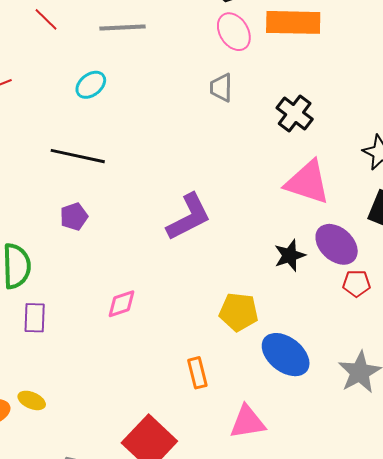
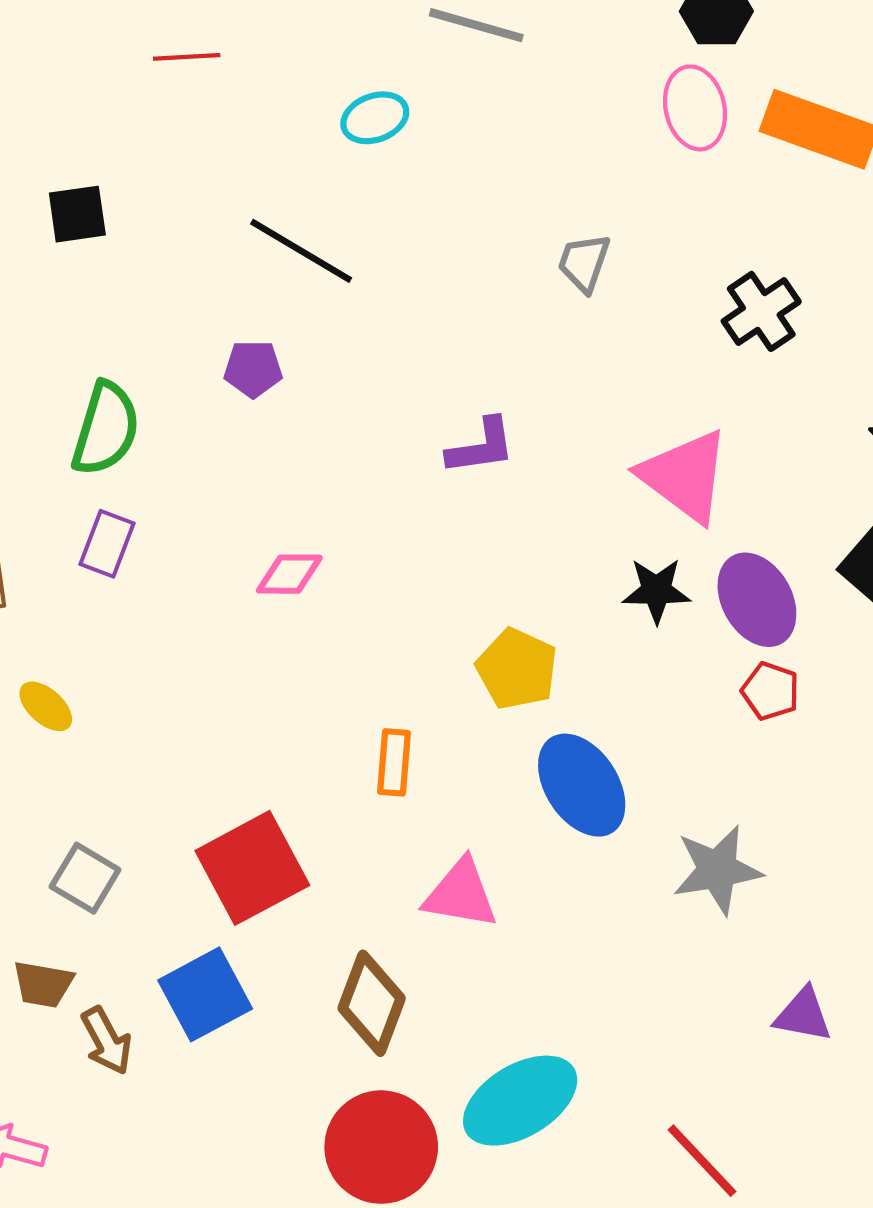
gray trapezoid: (221, 88) -> (584, 263), moved
pink triangle: (308, 182) -> (685, 476), moved
purple L-shape: (189, 217) -> (481, 447), size x0.7

